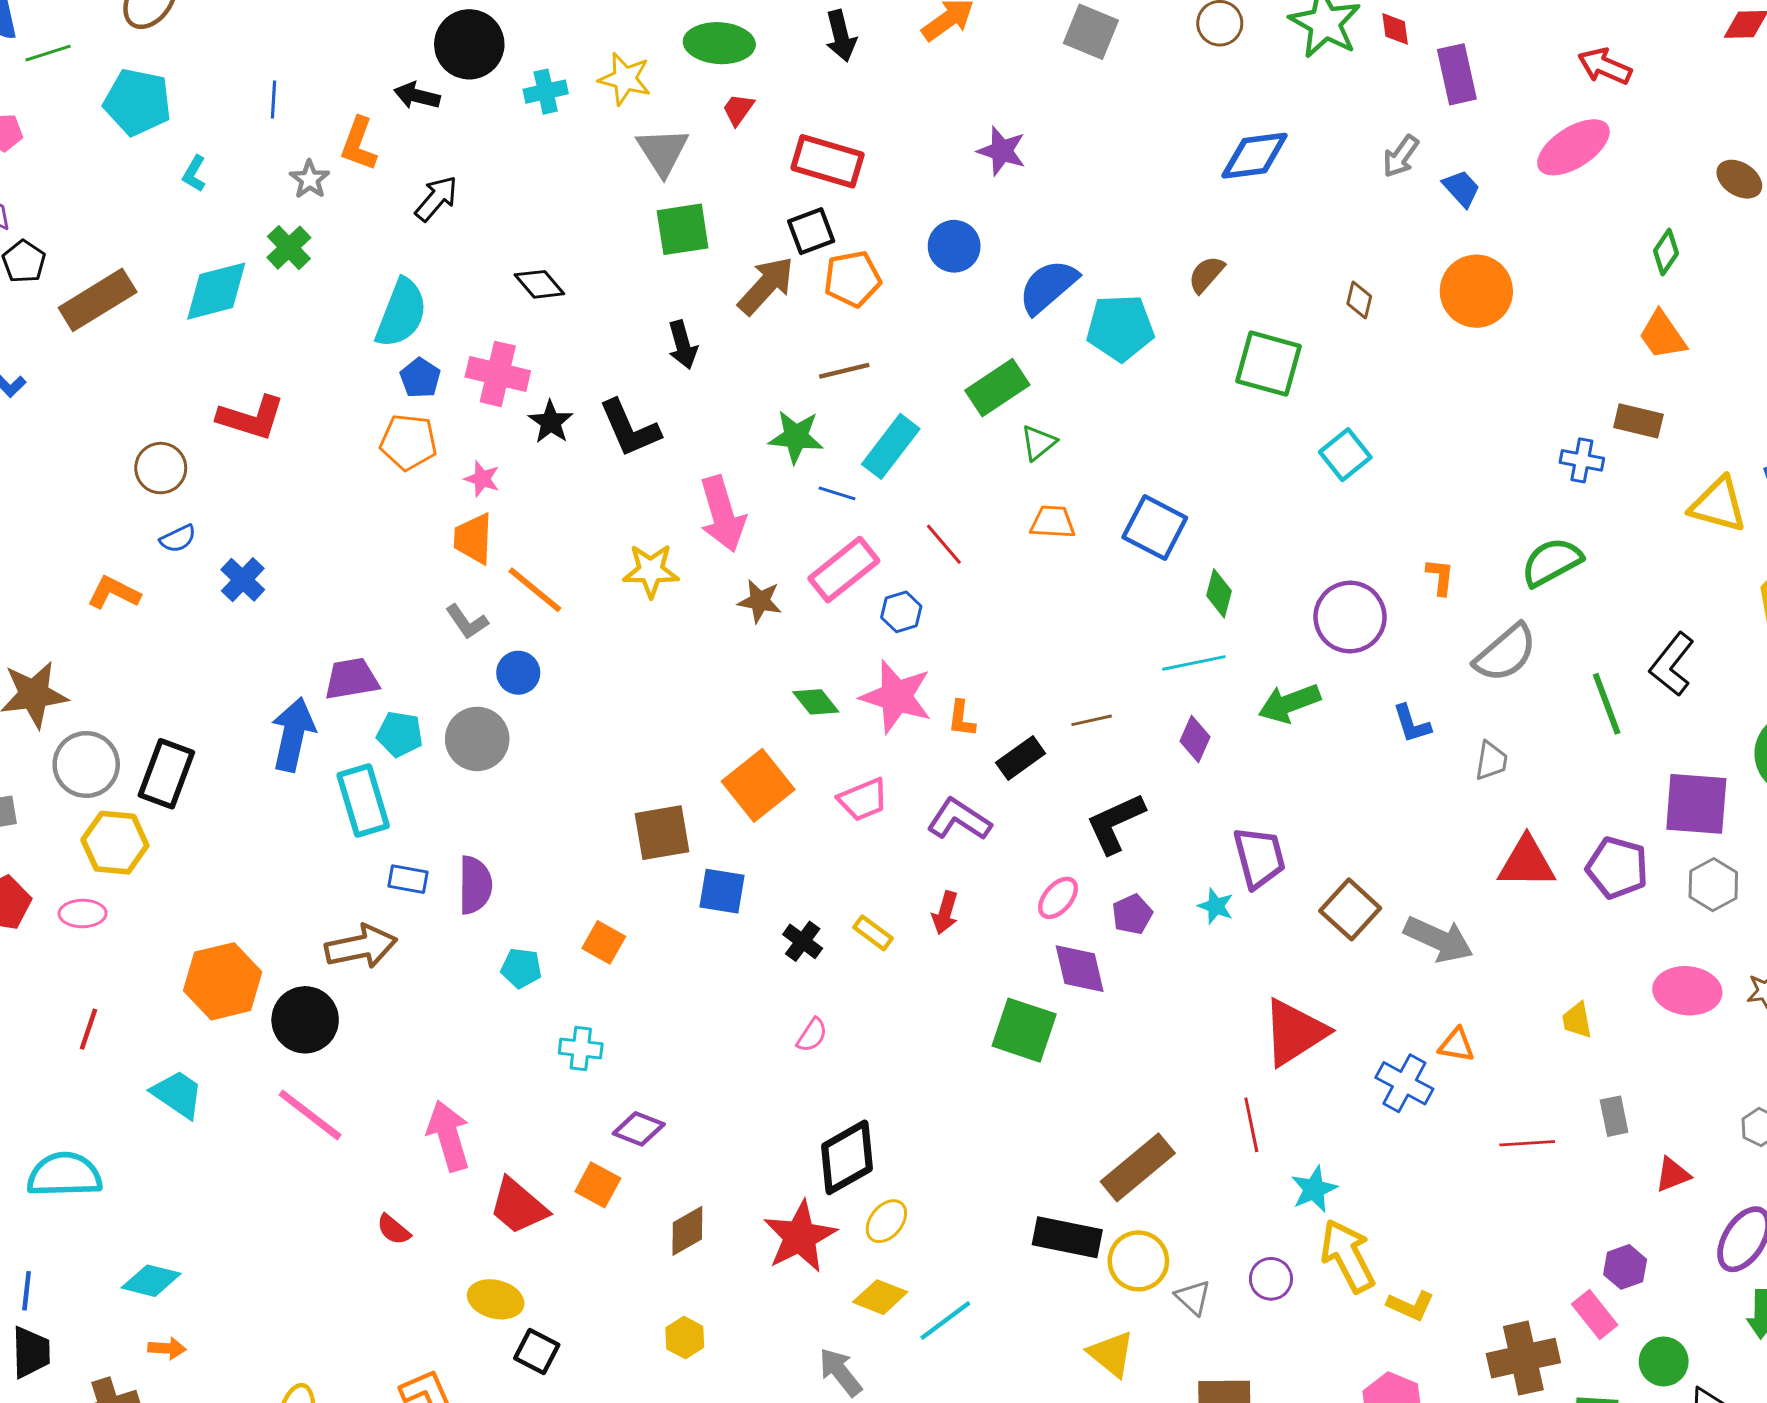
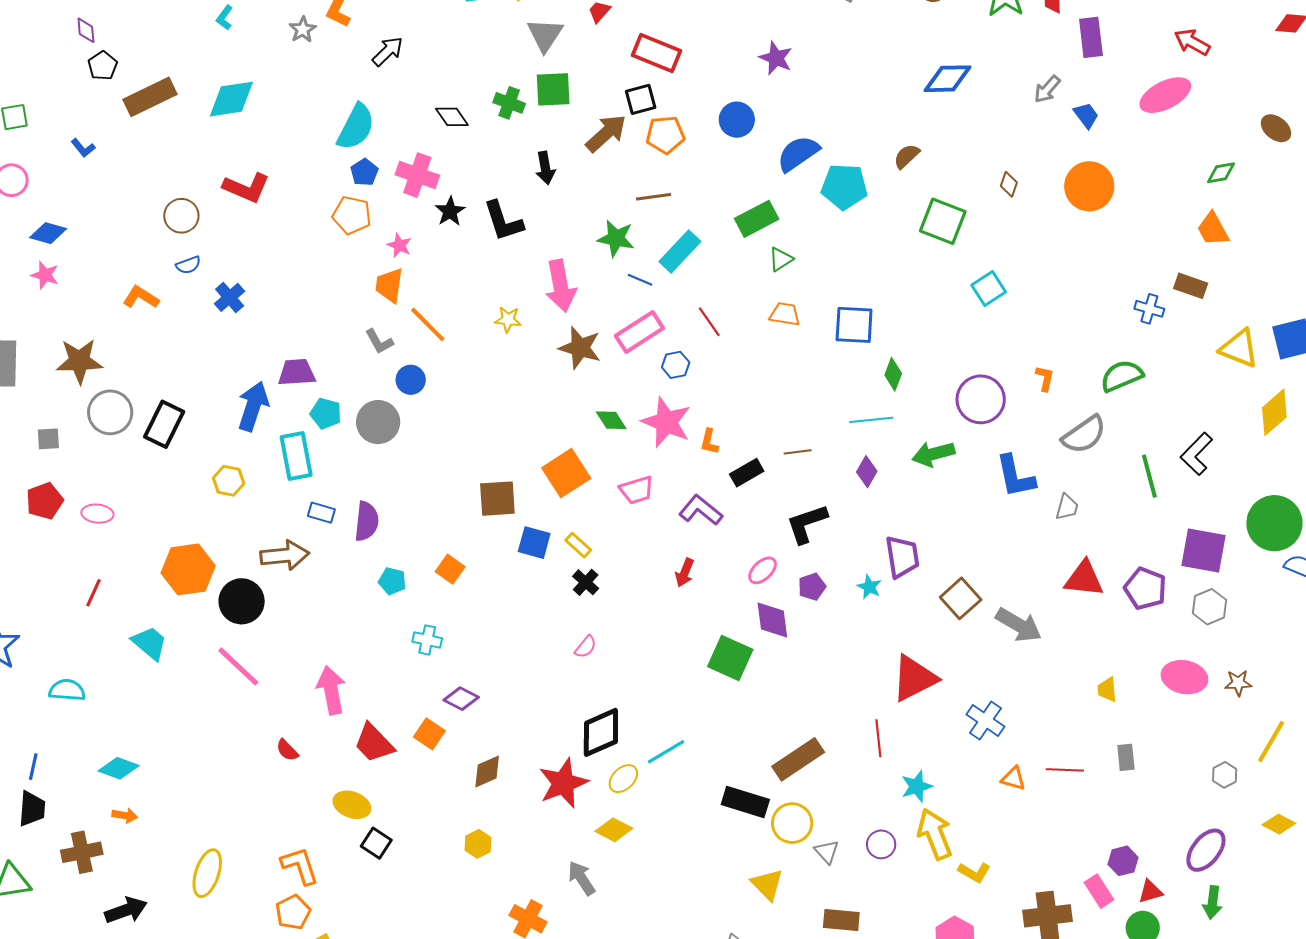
green cross: (289, 248) -> (509, 103), moved, turned -32
green diamond: (1666, 252) -> (1221, 173), turned 40
blue square: (1155, 527) -> (854, 325), turned -30
yellow star: (651, 571) -> (508, 319), size x0.7
brown star: (760, 601) -> (580, 348), size x1.4
blue L-shape: (1412, 724) -> (1015, 476), size x1.6
yellow hexagon: (115, 843) -> (229, 481), moved, size x0.7
yellow rectangle: (873, 933) -> (578, 545), moved
orange triangle: (1456, 1045) -> (1013, 778), moved
cyan semicircle: (64, 1175) -> (67, 690), size x0.7
red triangle: (1673, 1175) -> (1150, 892), moved
cyan line: (945, 1321) -> (666, 752), moved

